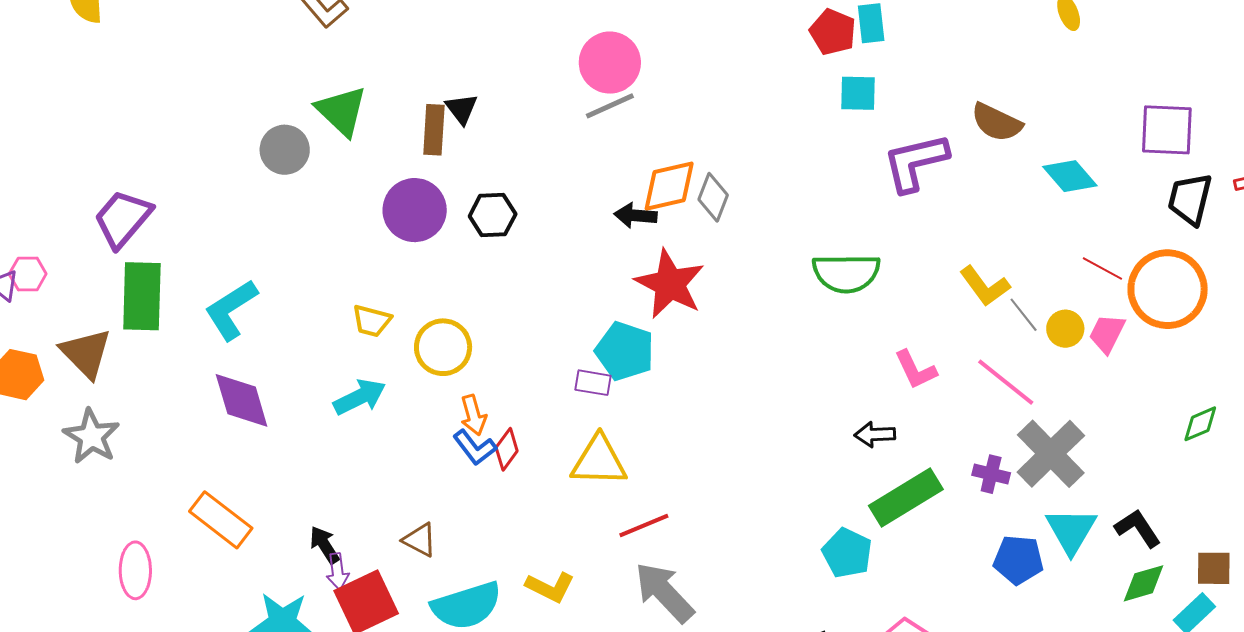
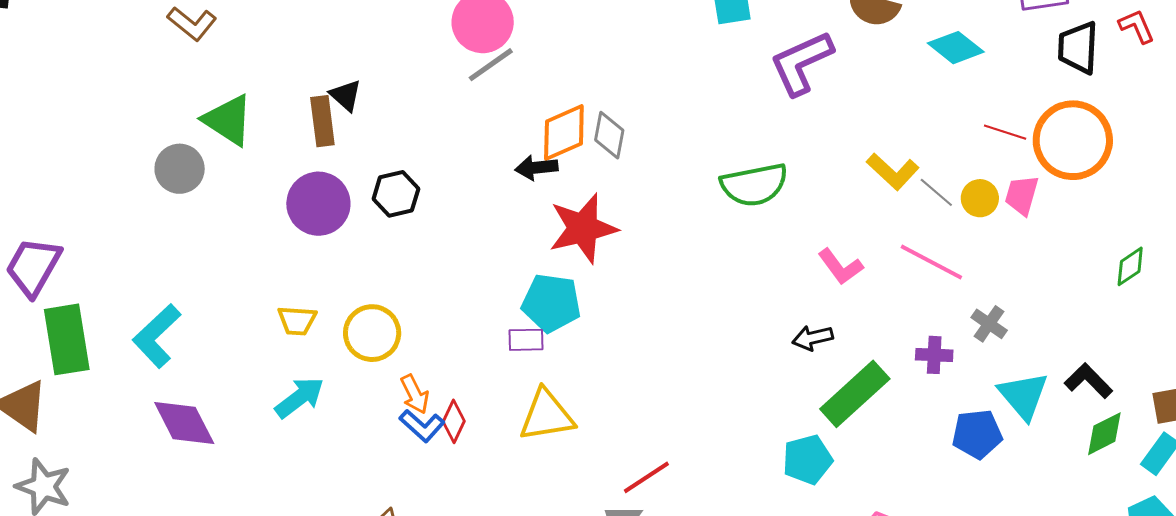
red star: (670, 284) -> (583, 228), turned -30
gray cross: (1051, 454) -> (989, 324), size x0.5
red line: (644, 526) -> (646, 477), moved
cyan pentagon: (847, 553) -> (808, 460), turned -30

